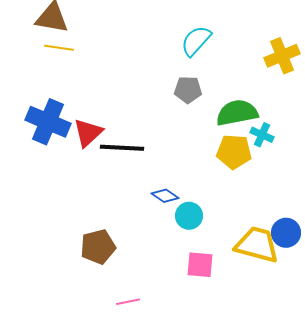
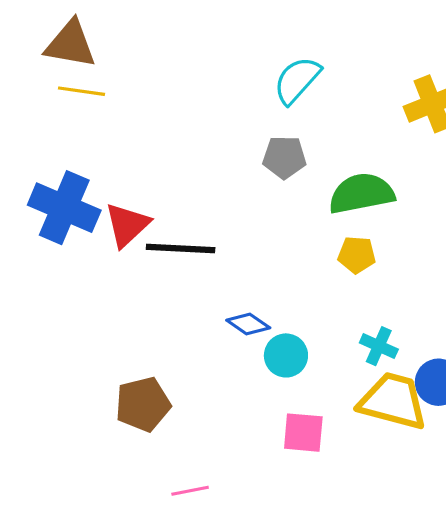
cyan cross: (262, 135) -> (379, 346), moved
yellow pentagon: (234, 152) -> (357, 255), size x0.7

